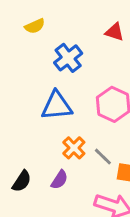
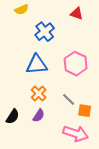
orange cross: (74, 148) -> (39, 94), moved

